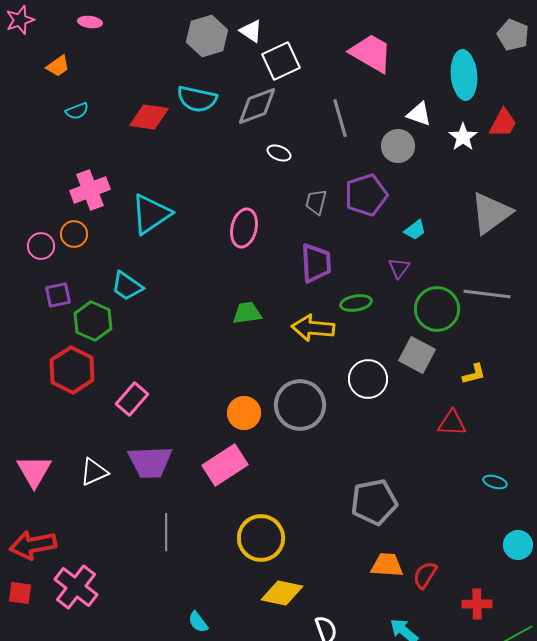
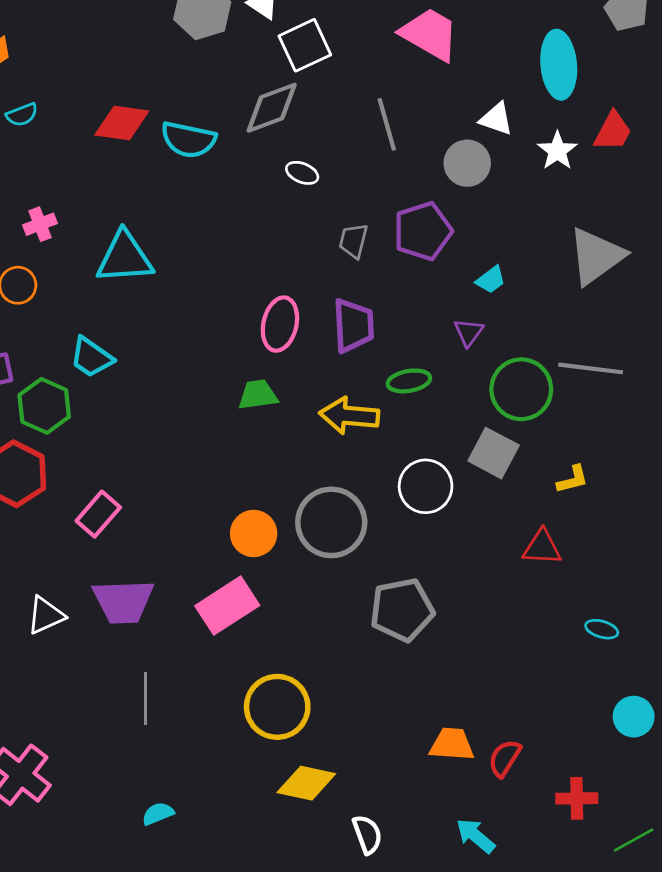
cyan semicircle: (197, 99) -> (188, 140), moved
pink cross: (90, 190) -> (40, 224), size x0.6
cyan triangle: (151, 214) -> (125, 257), turned 30
pink ellipse: (244, 228) -> (280, 324), moved
gray pentagon: (374, 502) -> (402, 610), moved
cyan semicircle: (198, 622) -> (158, 814), moved, turned 105

